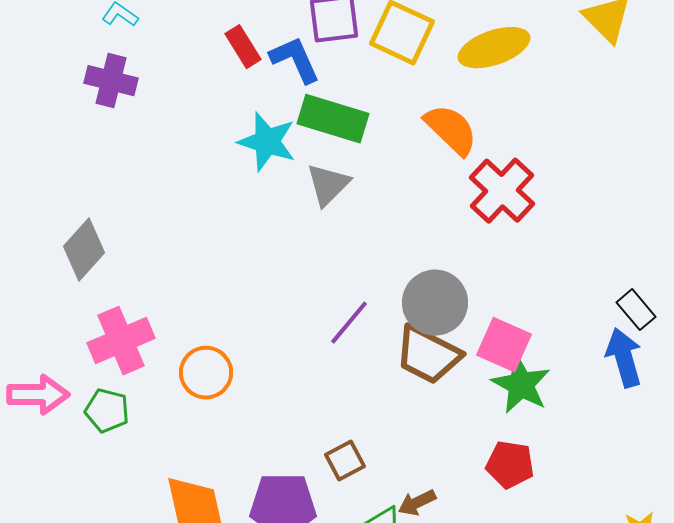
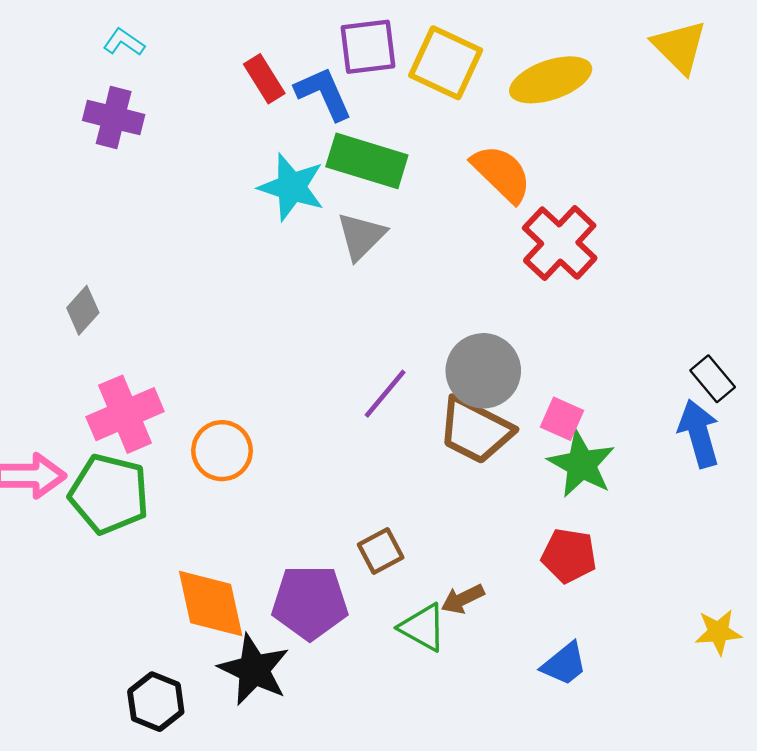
gray diamond: (84, 250) -> (83, 310), size x0.7
pink square: (504, 345) -> (562, 419), size x0.7
green pentagon: (107, 411) -> (109, 494), size x1.6

